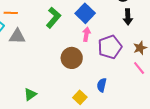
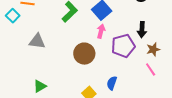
black arrow: (128, 17) -> (142, 30), moved
gray triangle: (17, 36) -> (37, 41), moved

